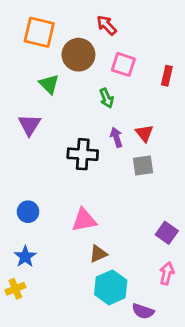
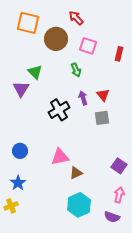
green triangle: (49, 84) -> (35, 72), moved
black cross: (83, 154) -> (59, 110), turned -35
brown triangle: (98, 254) -> (76, 173), moved
purple semicircle: (143, 311) -> (112, 217), moved

